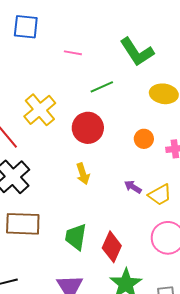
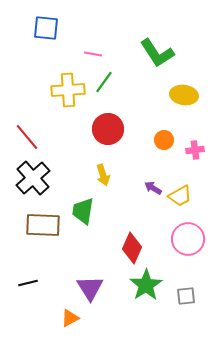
green line: (102, 87) -> (104, 82), moved, turned -30
yellow cross: (40, 110) -> (68, 90), moved, turned 36
green trapezoid: (76, 237) -> (83, 211), moved

